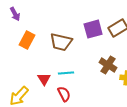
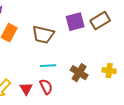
brown cross: (108, 65) -> (79, 73), moved
red triangle: (44, 79) -> (26, 89), moved

